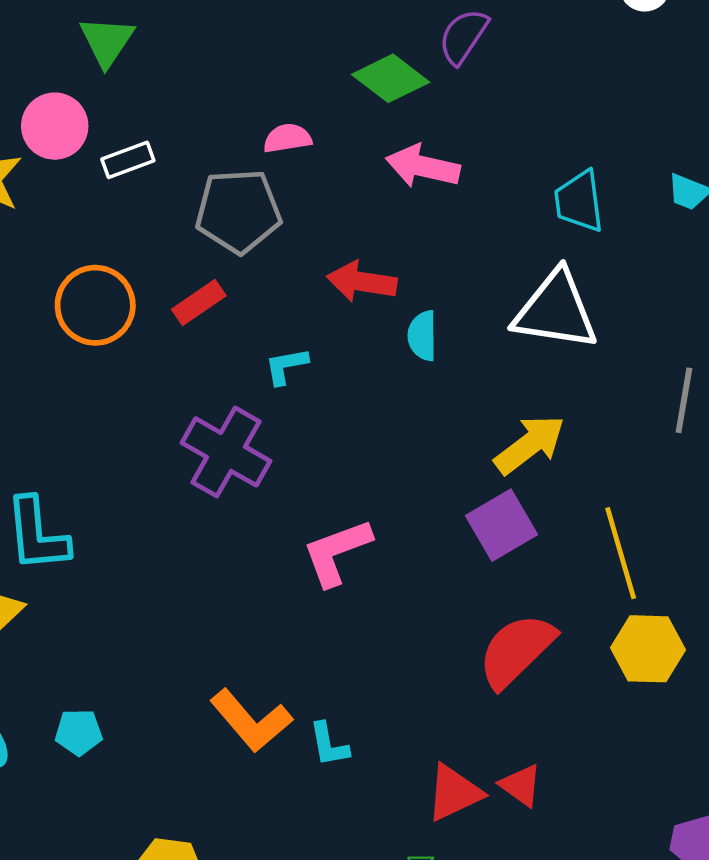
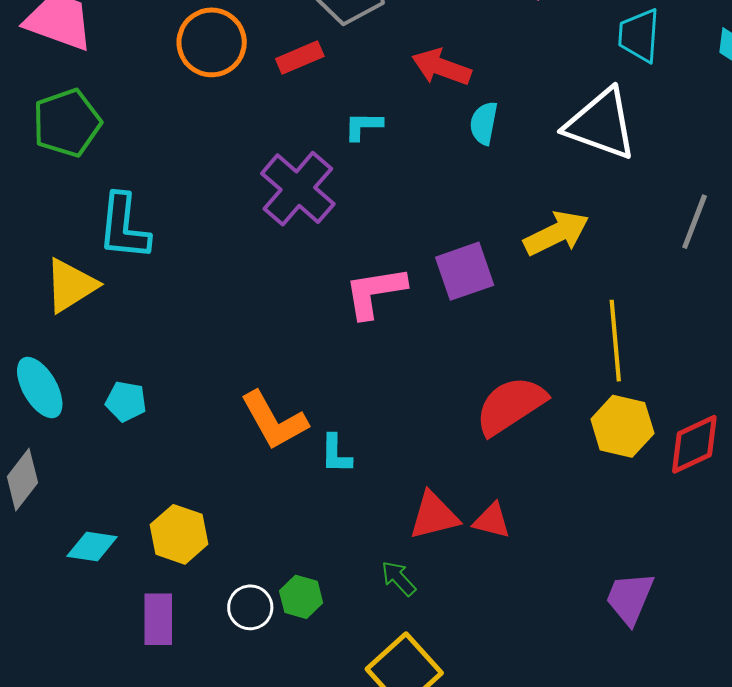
purple square: (501, 525) -> (465, 271), moved
red triangle: (521, 785) -> (492, 521), turned -33

